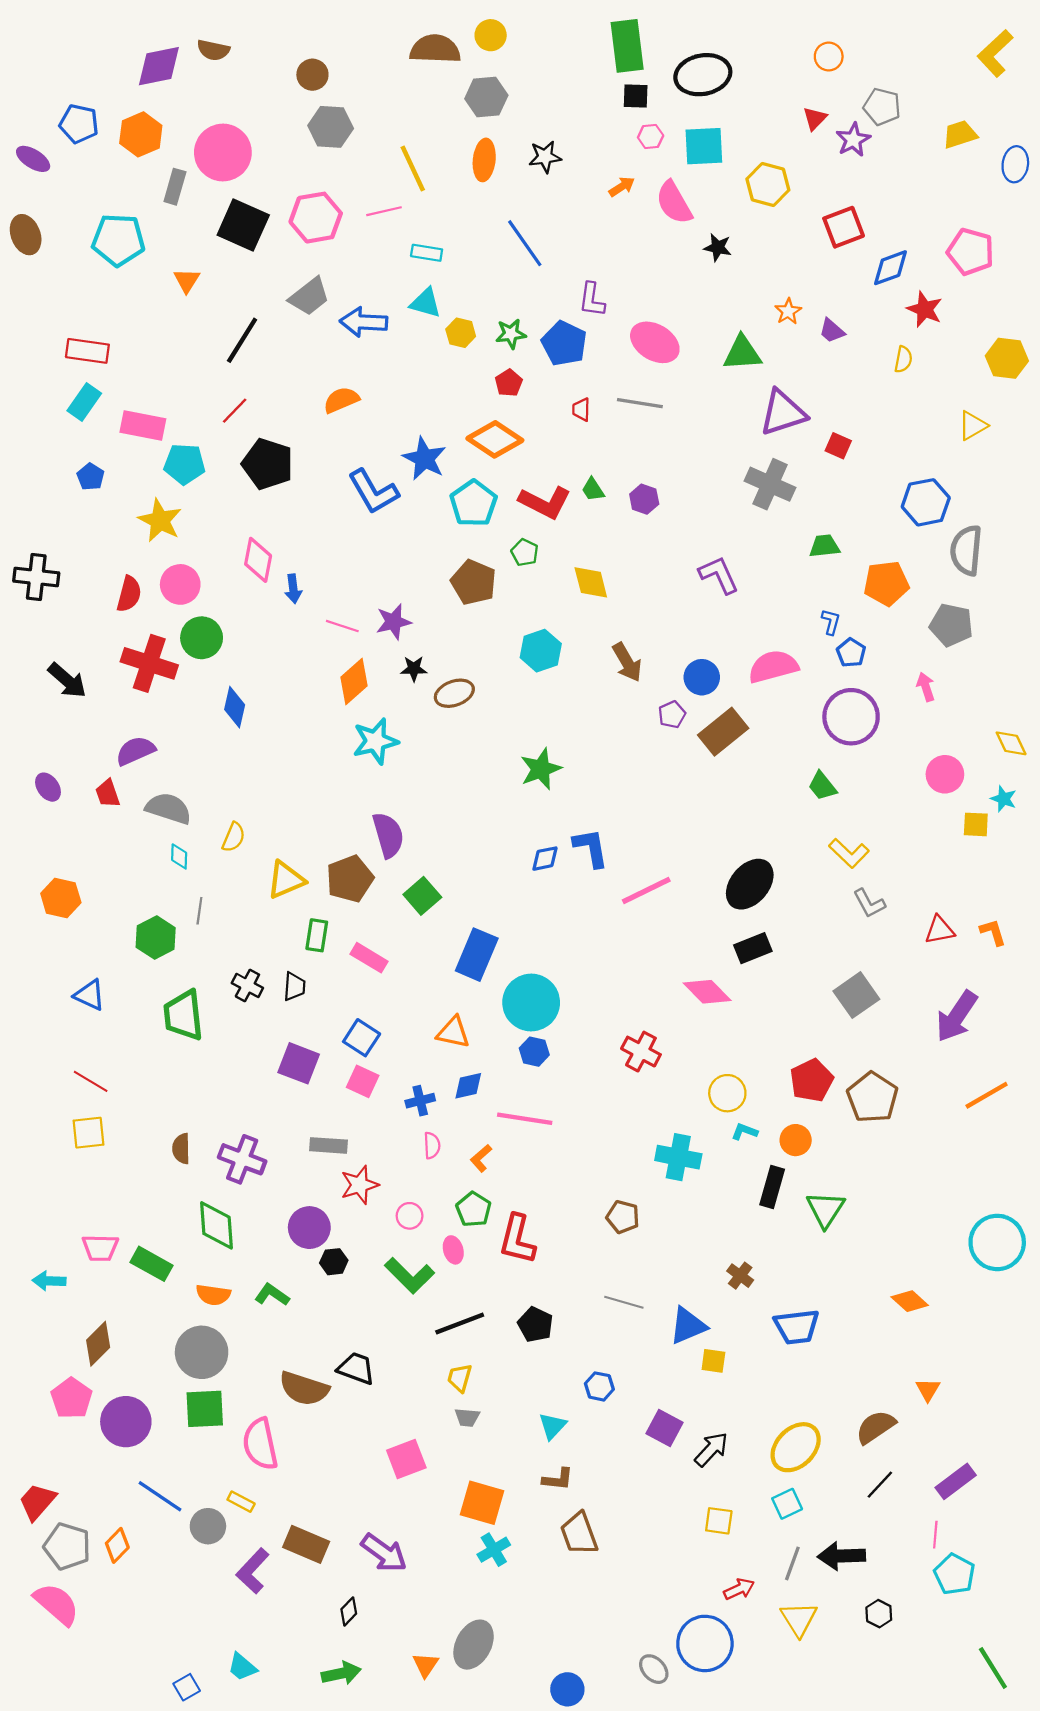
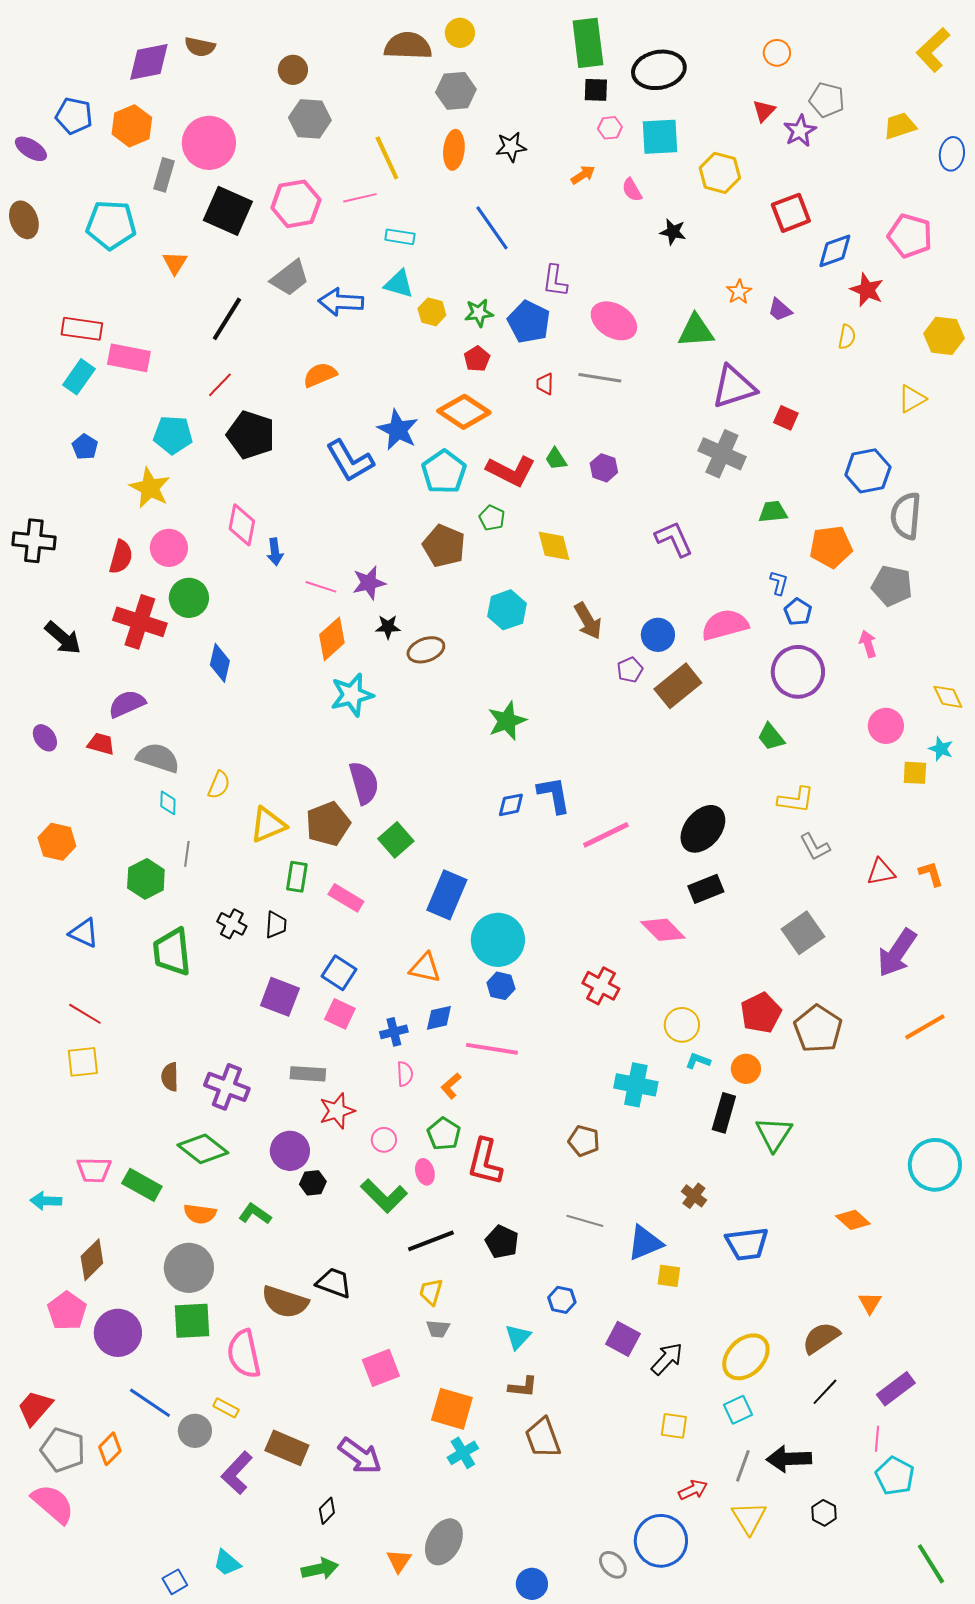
pink semicircle: (674, 203) -> (632, 190), size x0.6
pink rectangle: (143, 426) -> (129, 358), moved
red trapezoid: (108, 793) -> (101, 744), turned 124
yellow L-shape: (849, 853) -> (796, 800), turned -36
green diamond: (216, 1225) -> (203, 1149), turned -48

